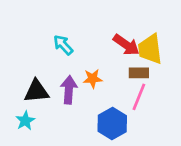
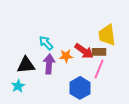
cyan arrow: (63, 45) -> (46, 43), moved
red arrow: (126, 45) -> (84, 51), moved

